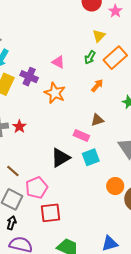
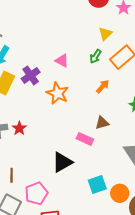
purple cross: (29, 77) -> (31, 75), turned 30
cyan square: (91, 157) -> (97, 184), moved
brown line: (13, 171) -> (12, 175), turned 48

